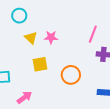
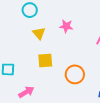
pink star: (51, 37) -> (66, 26), moved

